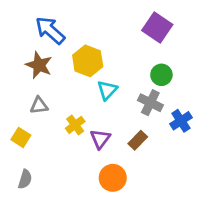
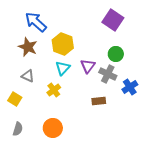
cyan triangle: (107, 90) -> (63, 68), moved
gray triangle: (39, 105) -> (28, 76), turned 32
purple triangle: (100, 139) -> (88, 66), moved
brown rectangle: (138, 140) -> (99, 101), turned 40
orange circle: (113, 178) -> (53, 128), moved

